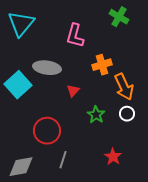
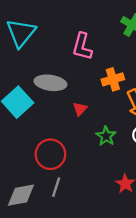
gray line: (63, 160) -> (56, 187), moved

